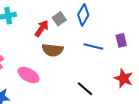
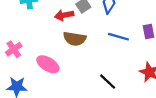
red arrow: (42, 28) -> (64, 15), turned -138

